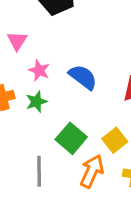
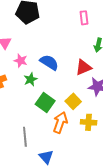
green star: (36, 102) -> (31, 79), moved
gray line: (39, 171) -> (25, 137), moved

